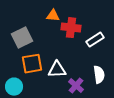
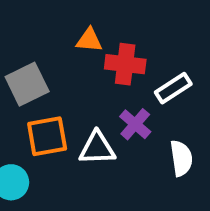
purple cross: (76, 86) -> (135, 124), moved

